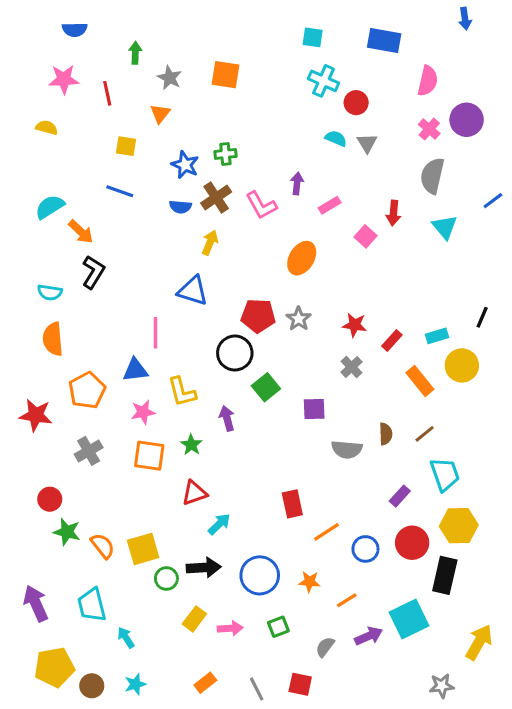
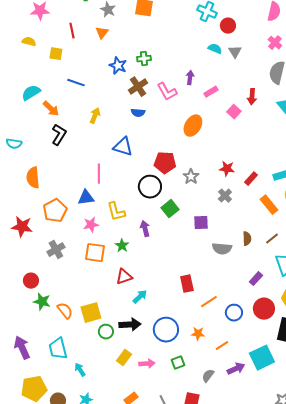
red line: (107, 93) -> (72, 31), moved
yellow square: (126, 146) -> (56, 54), moved
blue semicircle: (180, 207) -> (138, 113), moved
yellow arrow: (210, 243) -> (95, 116), moved
cyan semicircle: (50, 292) -> (14, 144), moved
gray star: (299, 319) -> (191, 177), moved

